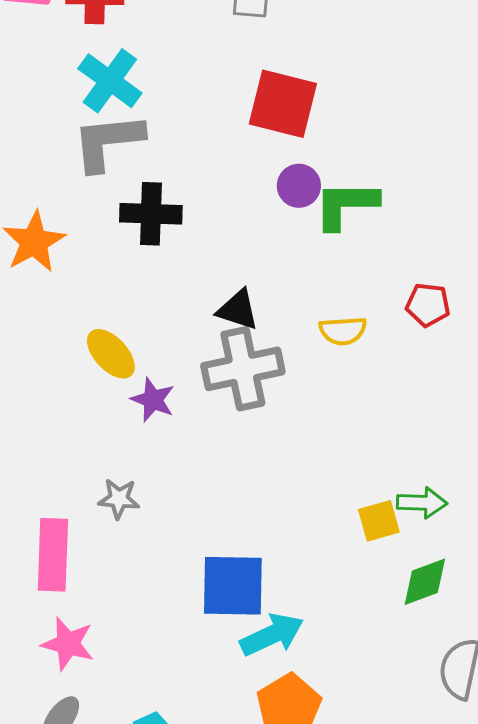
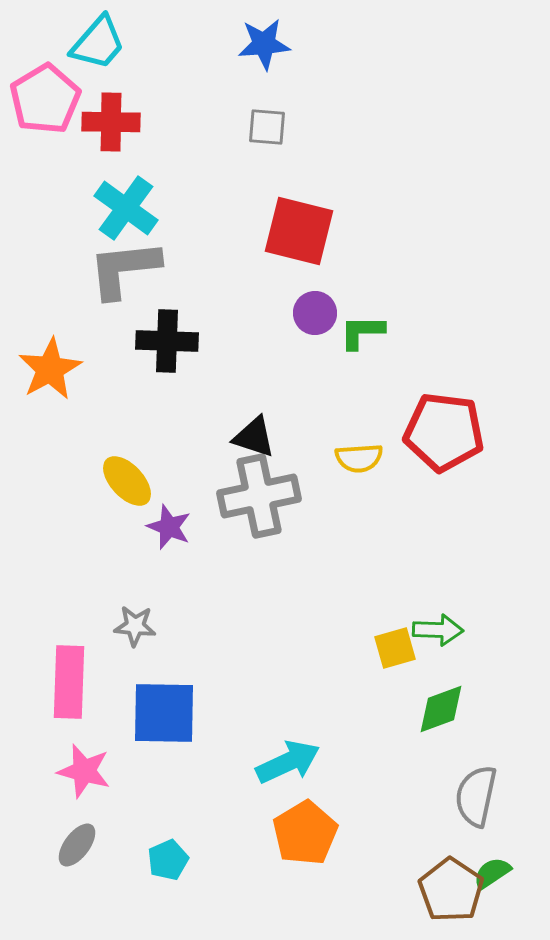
green L-shape: (346, 205) -> (362, 332), size x0.7
red pentagon: (428, 305) -> (444, 432), size x1.8
blue square: (233, 586) -> (164, 713), moved

